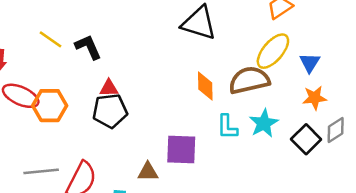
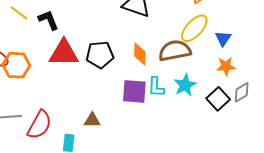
red triangle: (109, 88) -> (64, 53), size x2.0
black pentagon: (110, 111) -> (100, 55), moved
purple square: (181, 149) -> (134, 91), moved

